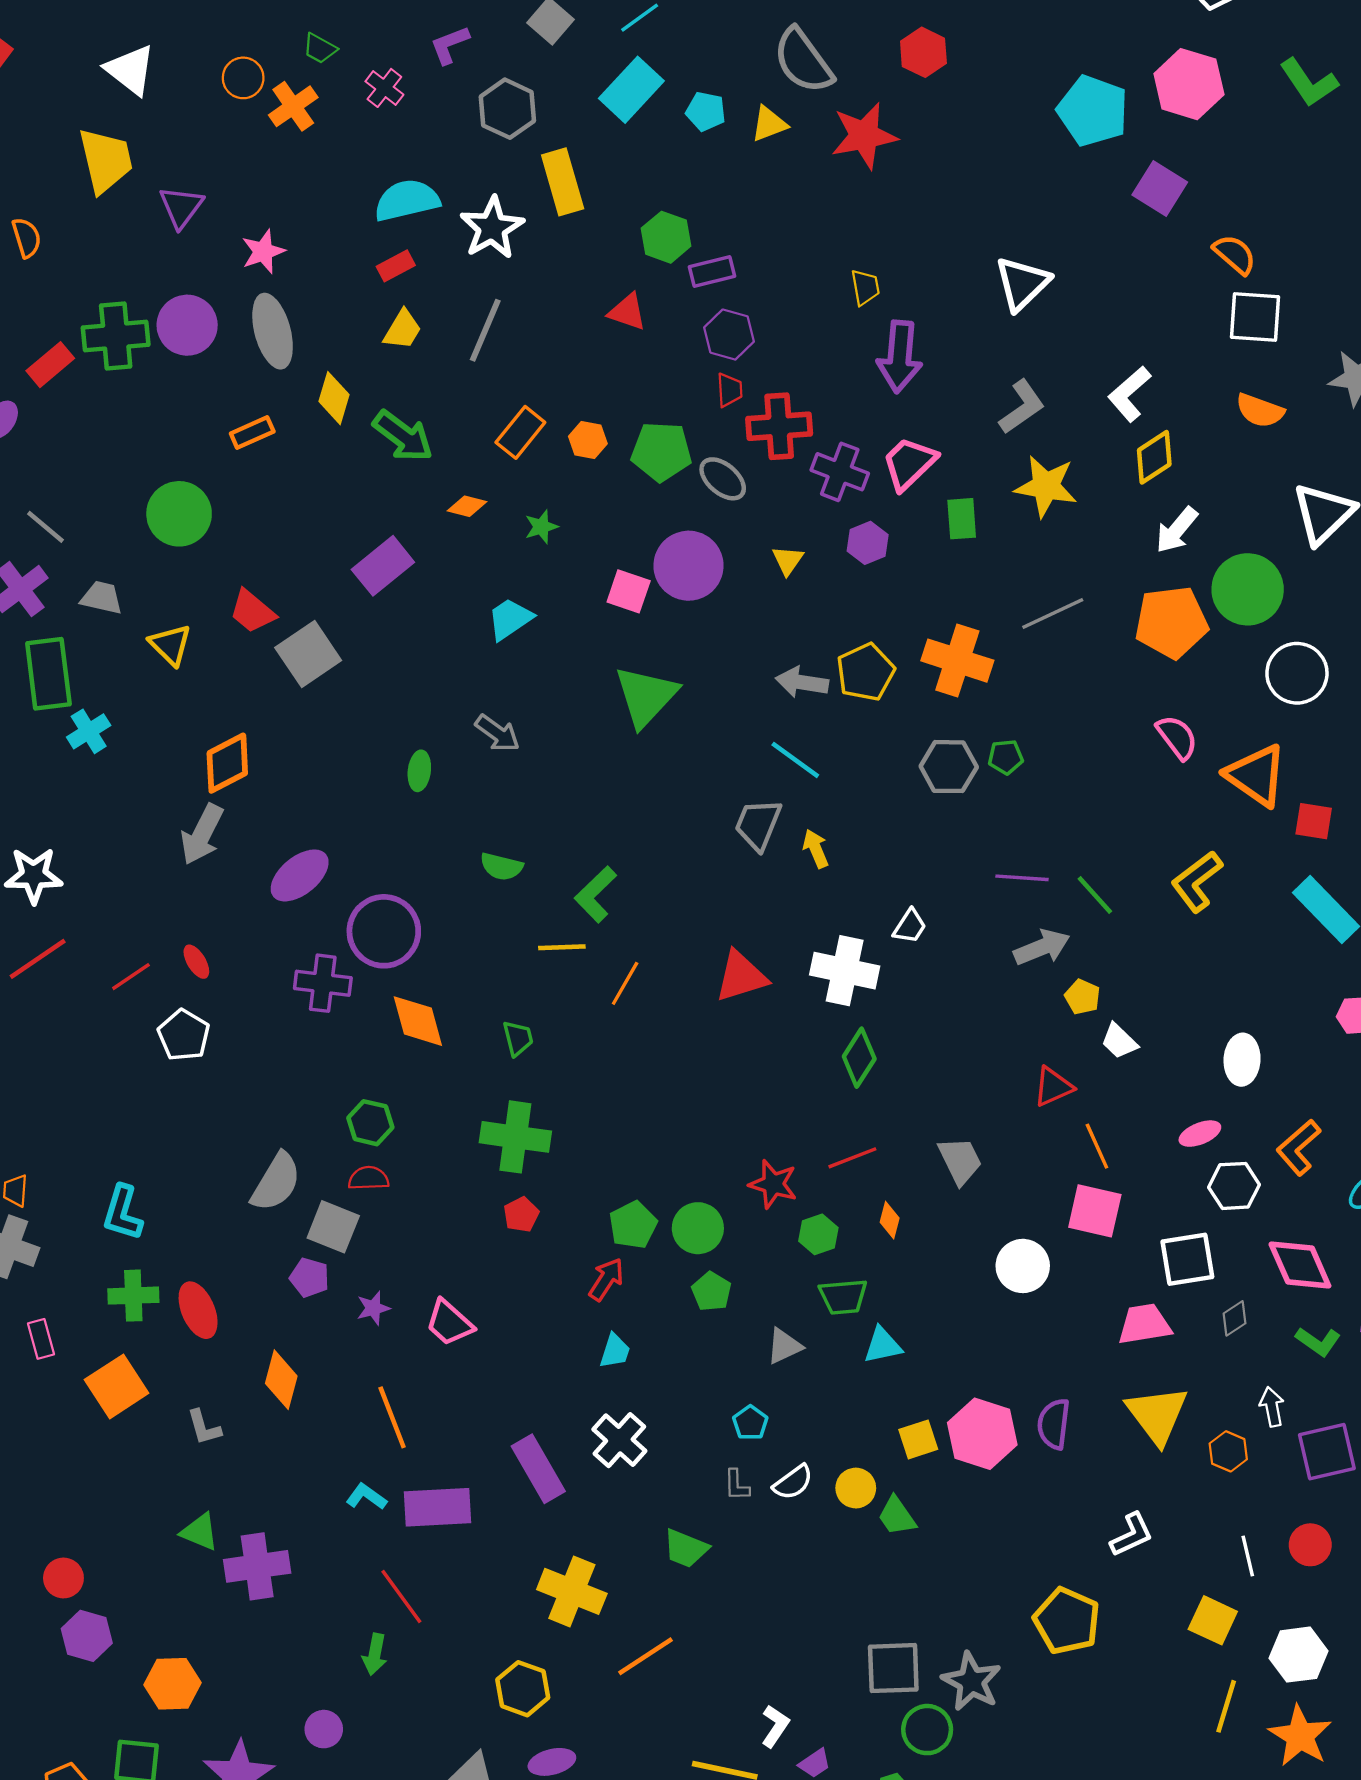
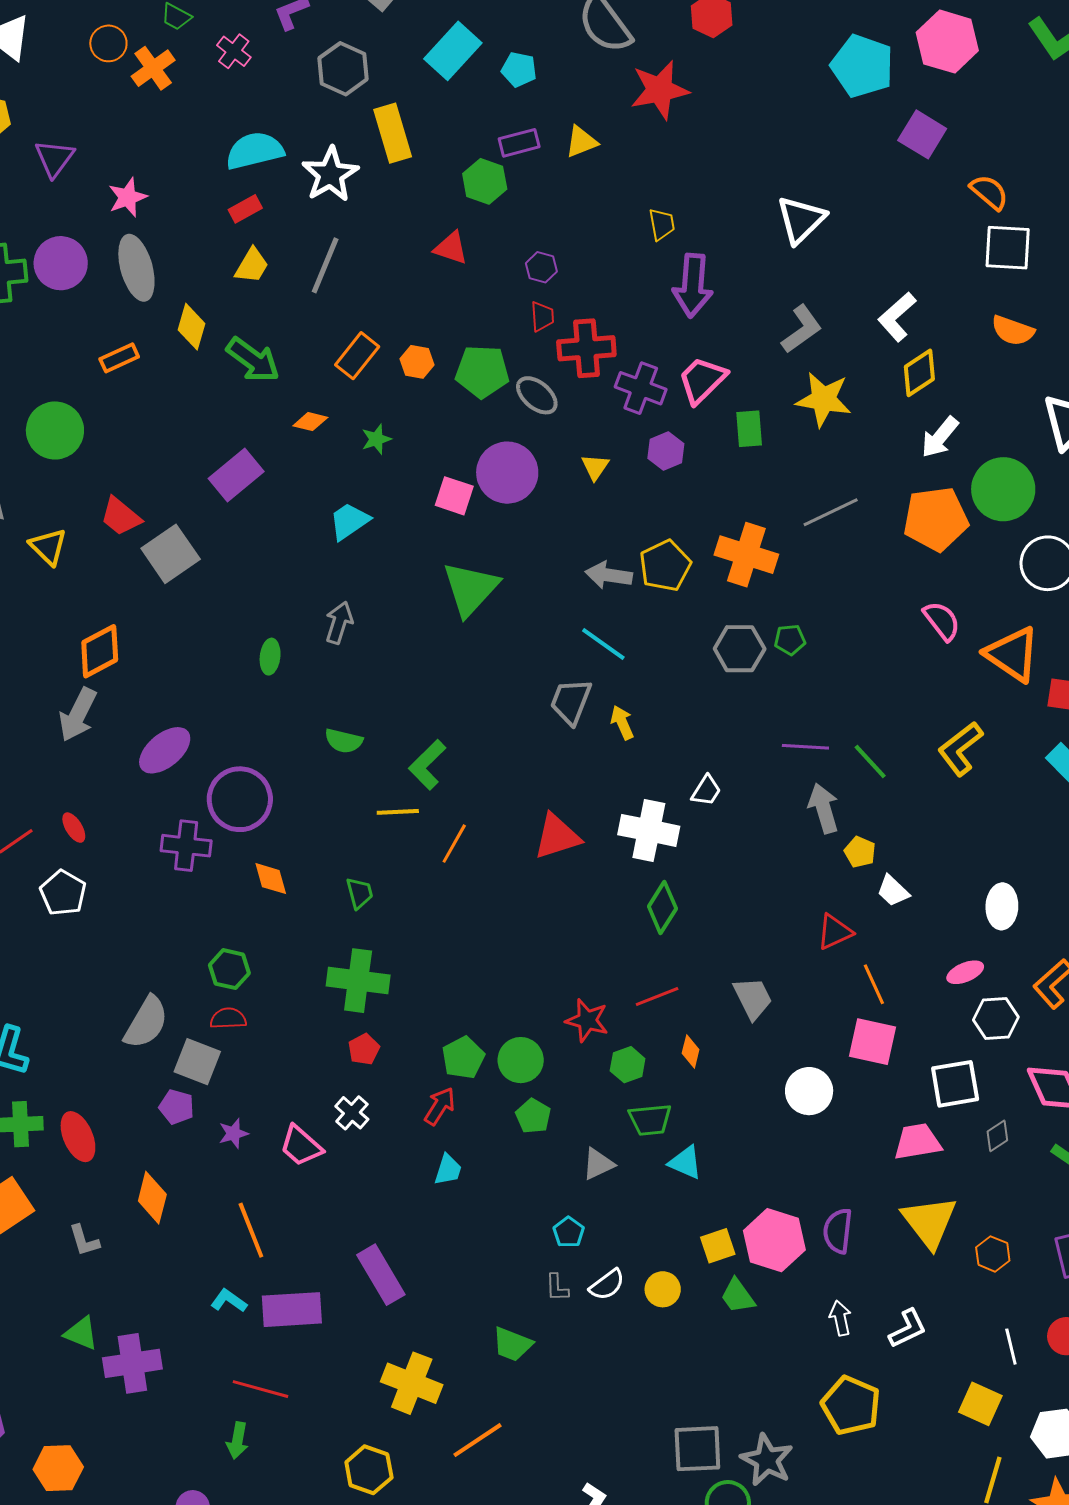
yellow triangle: (769, 124) -> (581, 142), moved
purple rectangle: (712, 272) -> (519, 143), moved
purple hexagon: (729, 335) -> (541, 267), size x0.7
gray arrow: (497, 733) -> (339, 623), turned -108
gray arrow: (1042, 947) -> (824, 808), turned -84
orange diamond: (418, 1021) -> (271, 879), size x0.7
cyan triangle: (883, 1345) -> (685, 1162), turned 36
white arrow: (1272, 1407) -> (840, 1318), moved
white cross: (619, 1440) -> (352, 1113), moved, size x0.7
green trapezoid: (897, 1516) -> (738, 1296), moved
red line: (401, 1597) -> (260, 1389), turned -38

